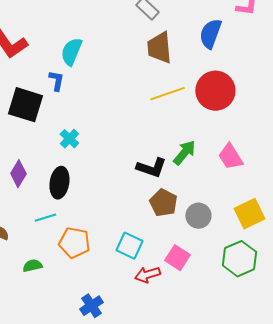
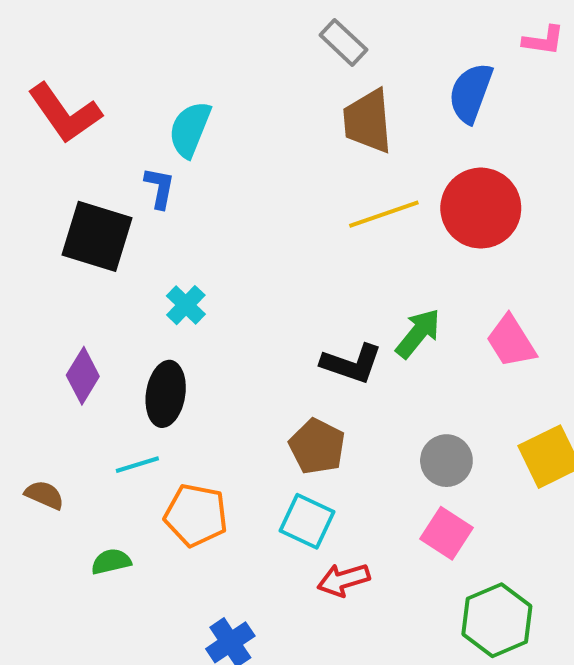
brown pentagon: (163, 203) -> (317, 446), moved
pink square: (177, 258) -> (446, 533), moved
green hexagon: (239, 259) -> (497, 620), moved

